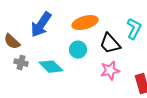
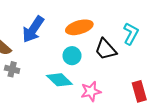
cyan diamond: (51, 67) -> (59, 80), moved
pink star: (110, 71) -> (91, 91), moved

